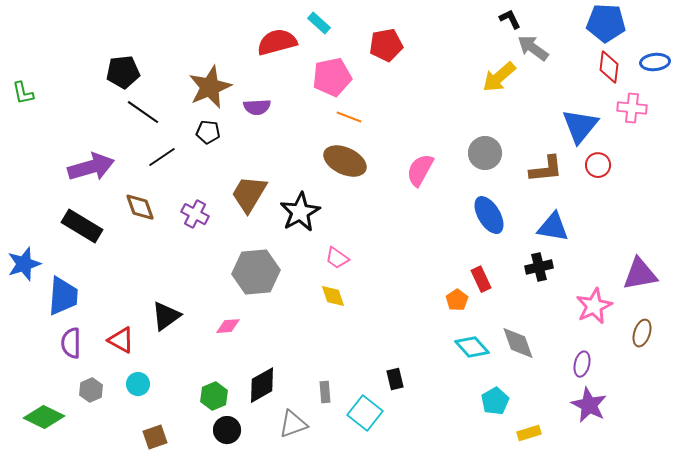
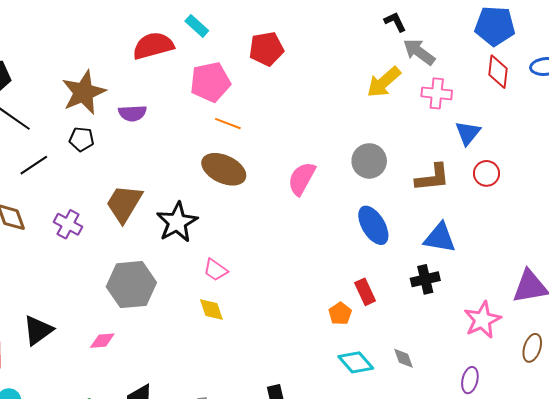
pink cross: (632, 108) -> (437, 93), moved
blue triangle: (580, 126) -> (468, 133), size x0.7
gray diamond: (518, 343) -> (403, 358), size x0.6

